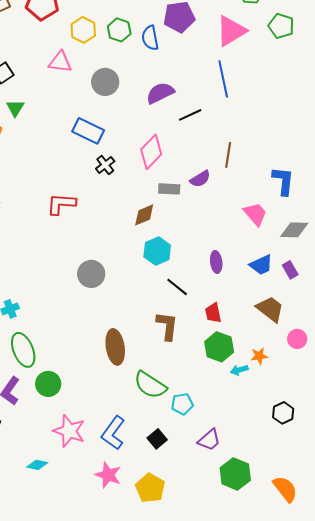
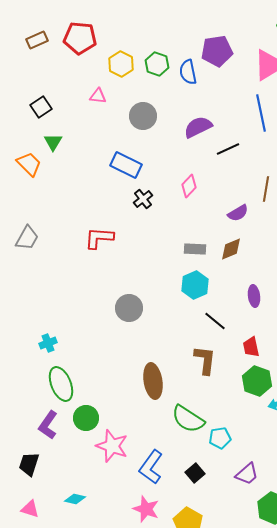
pink triangle: (60, 62) -> (98, 96), size x0.7
pink diamond: (151, 152) -> (189, 186), size x0.7
gray rectangle: (169, 189) -> (195, 249), moved
brown diamond: (144, 215) -> (231, 249), moved
pink star: (69, 431) -> (112, 446), moved

